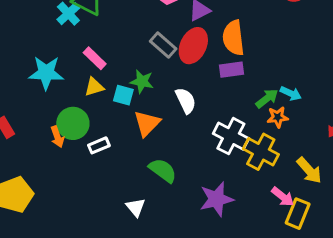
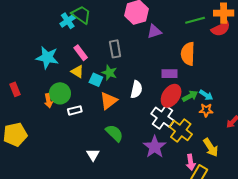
orange semicircle: (233, 38) -> (188, 54), moved
gray rectangle: (163, 45) -> (115, 49), moved, turned 30
red ellipse: (193, 46) -> (171, 96), moved
yellow triangle: (94, 87) -> (77, 72), turned 40
white semicircle: (186, 101) -> (136, 89), turned 30
orange star: (278, 117) -> (206, 110), moved
pink arrow: (283, 197) -> (191, 162), turned 35
purple star: (216, 199) -> (155, 147), moved, turned -30

